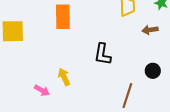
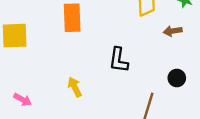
pink arrow: (42, 90) -> (23, 100), moved

